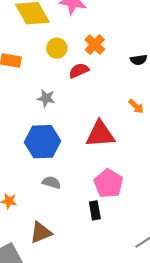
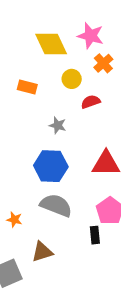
orange cross: (95, 45) -> (103, 63), moved
gray semicircle: (51, 182) -> (56, 205), size x1.8

